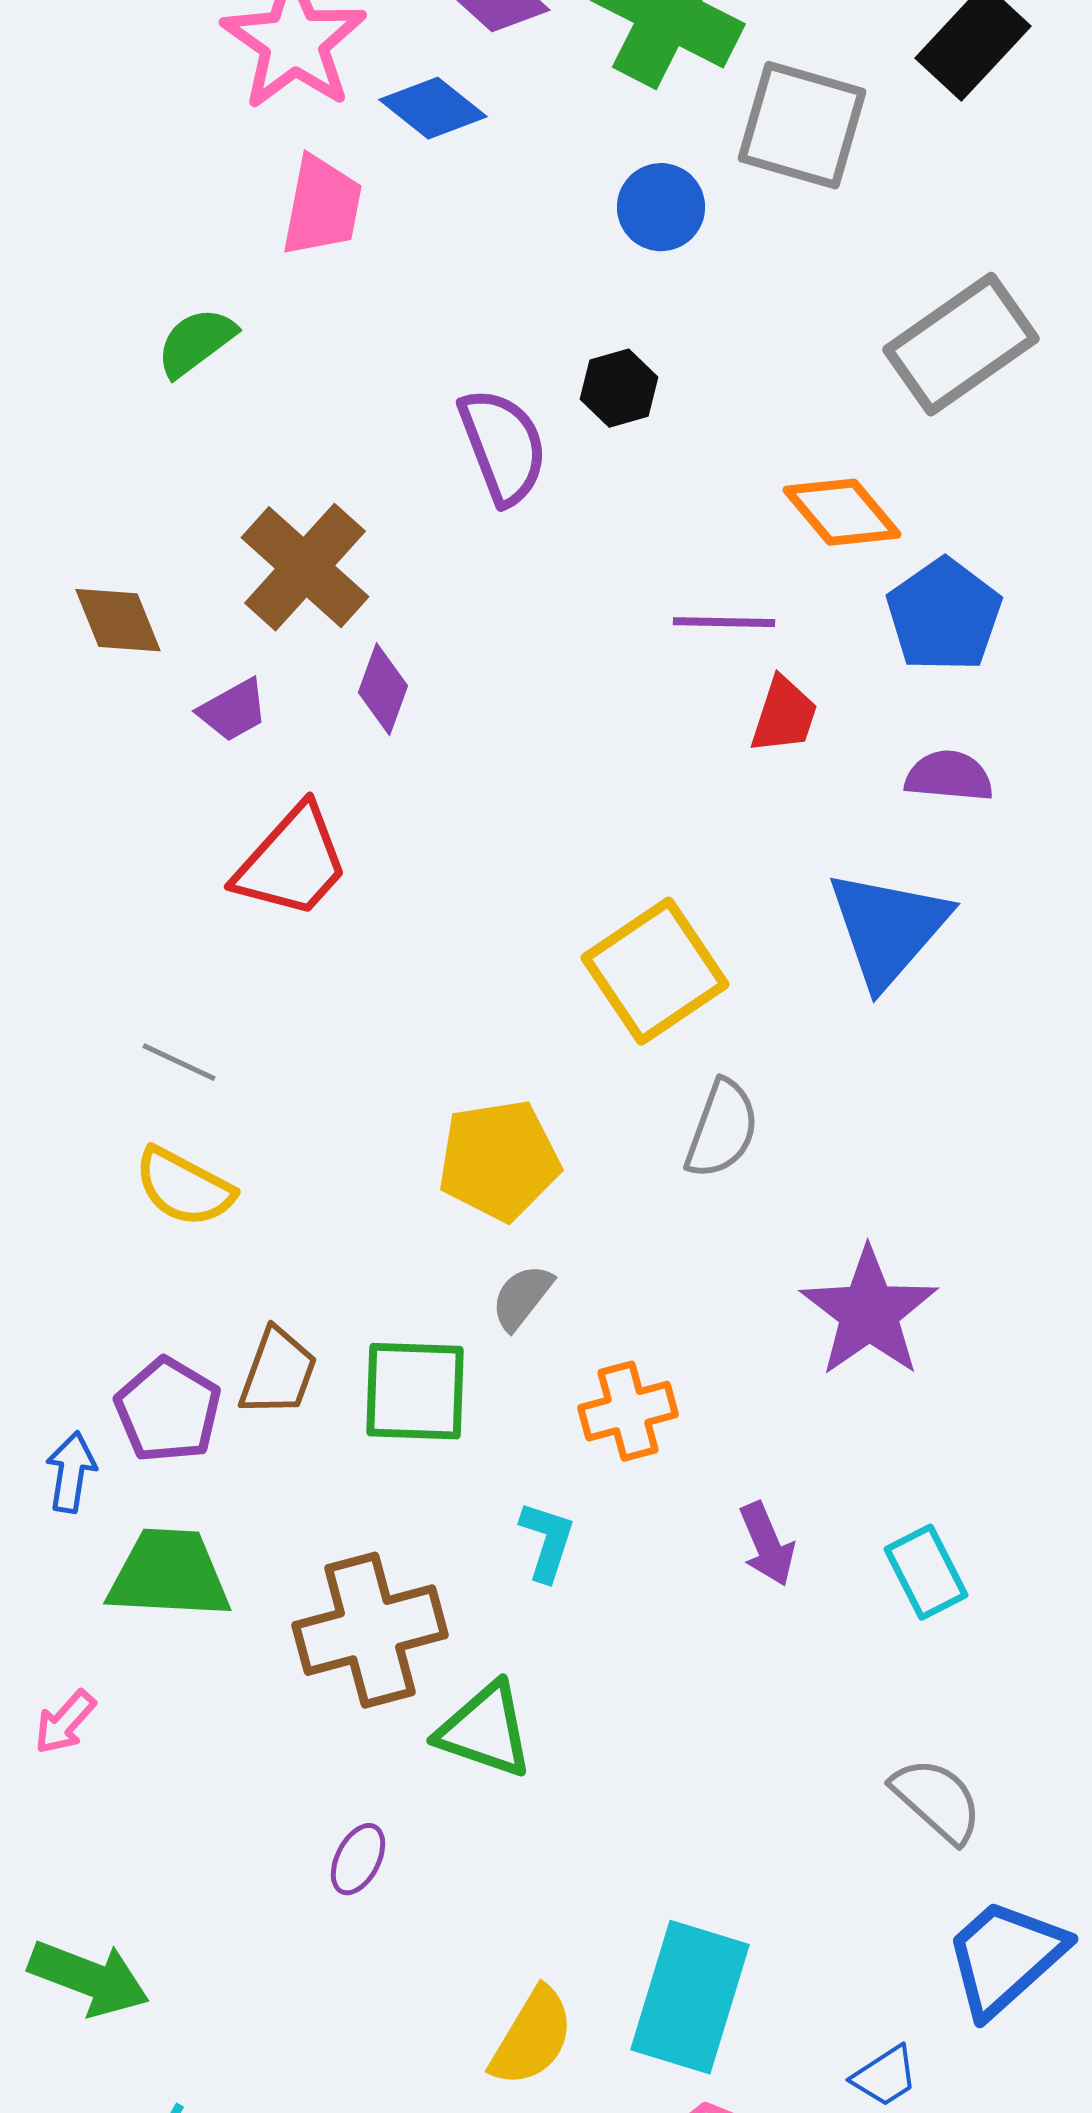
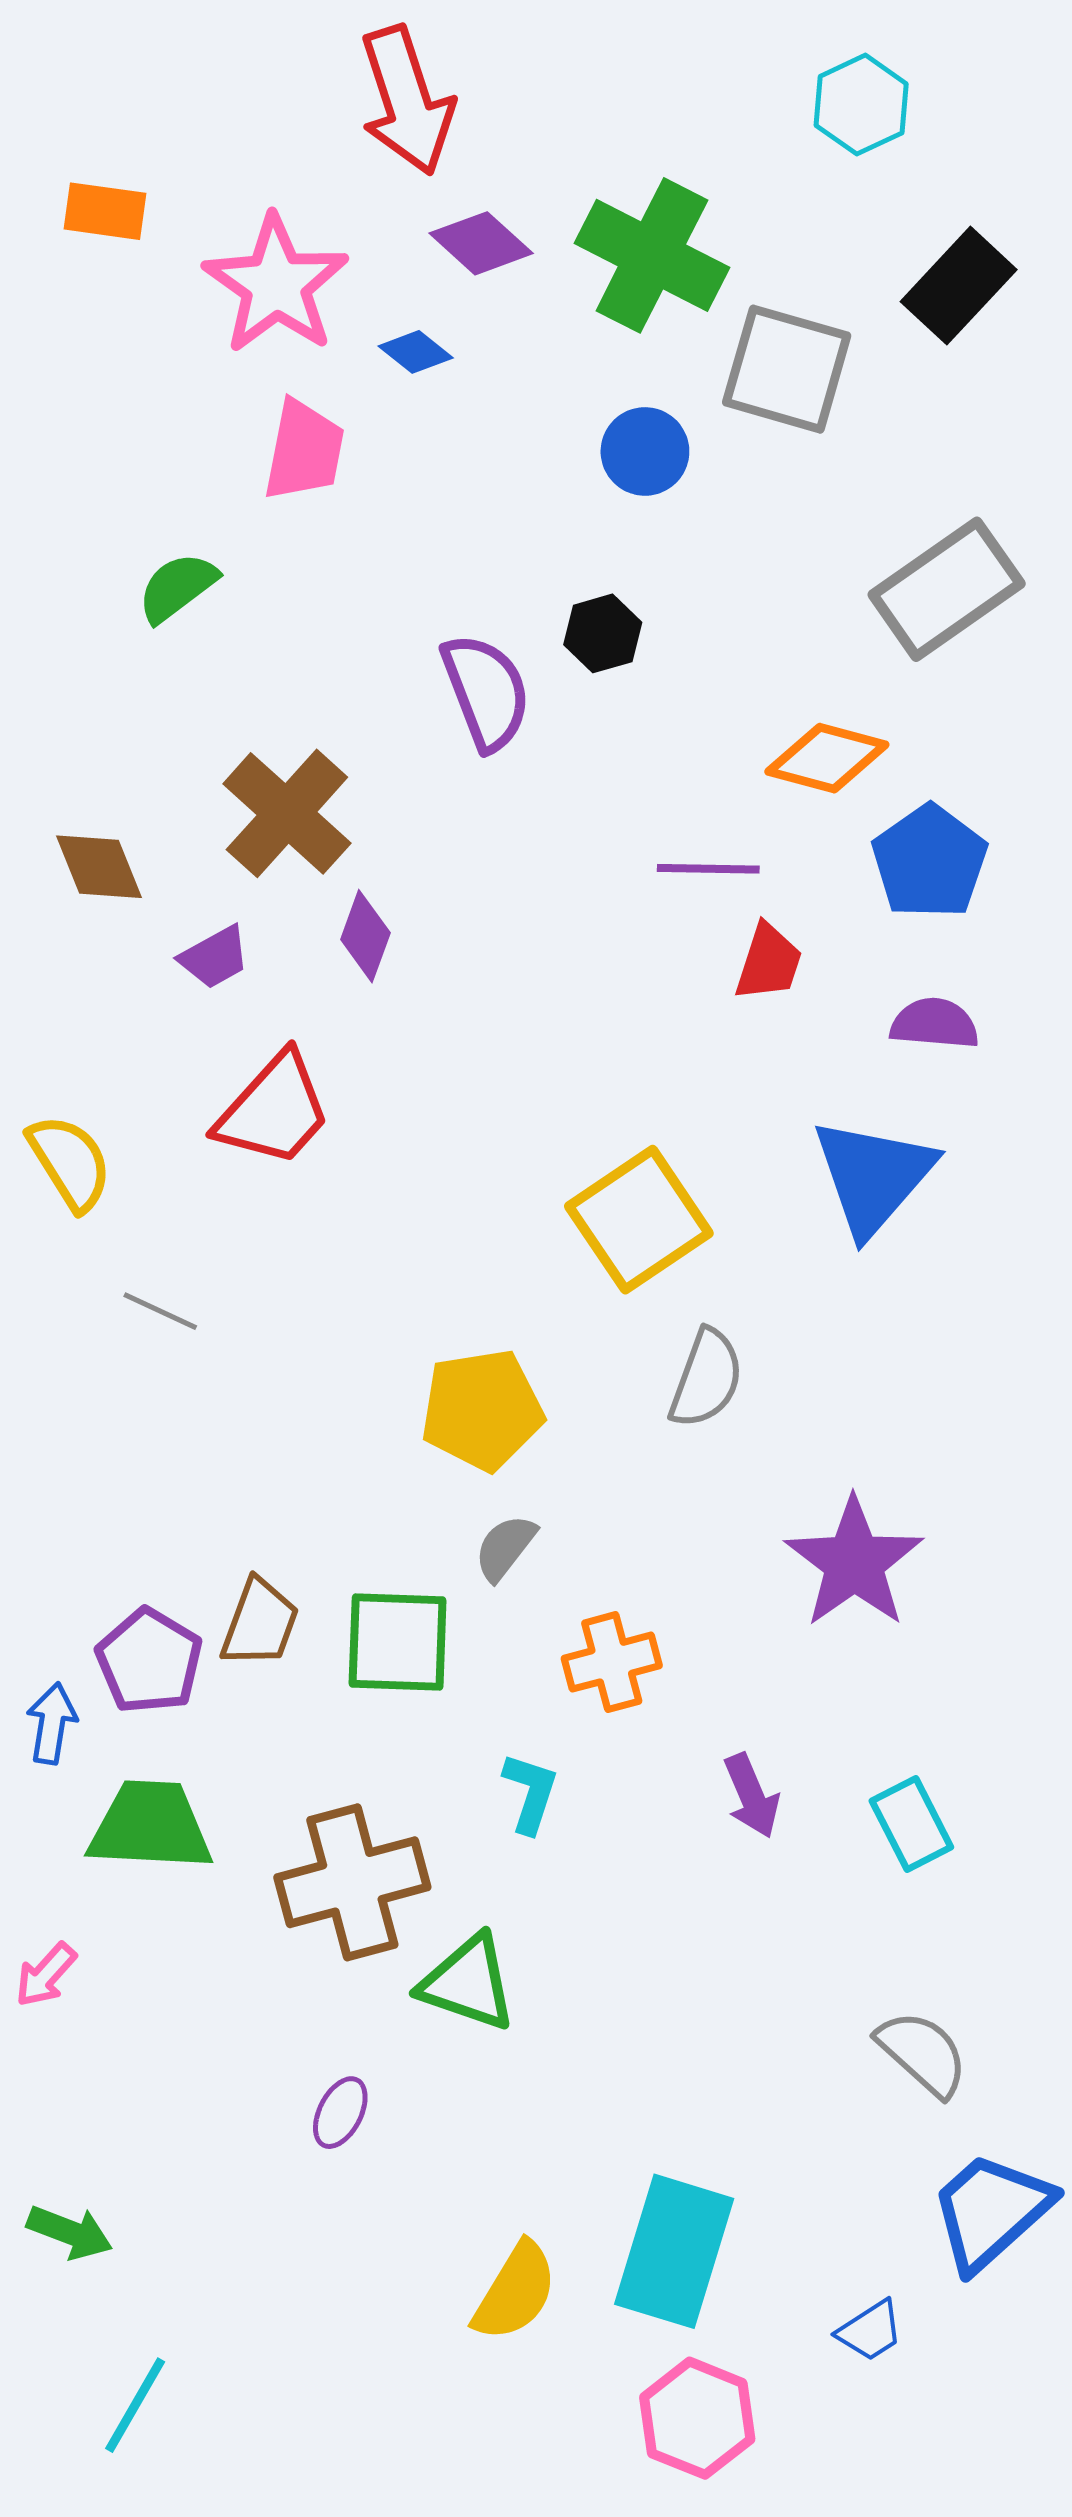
blue diamond: (433, 108) -> (416, 352), size x0.7
orange diamond: (842, 512) -> (827, 758), turned -35
yellow semicircle: (184, 1187) -> (70, 1162), moved, turned -150
green arrow: (89, 1978) -> (70, 2232), size x0.7

